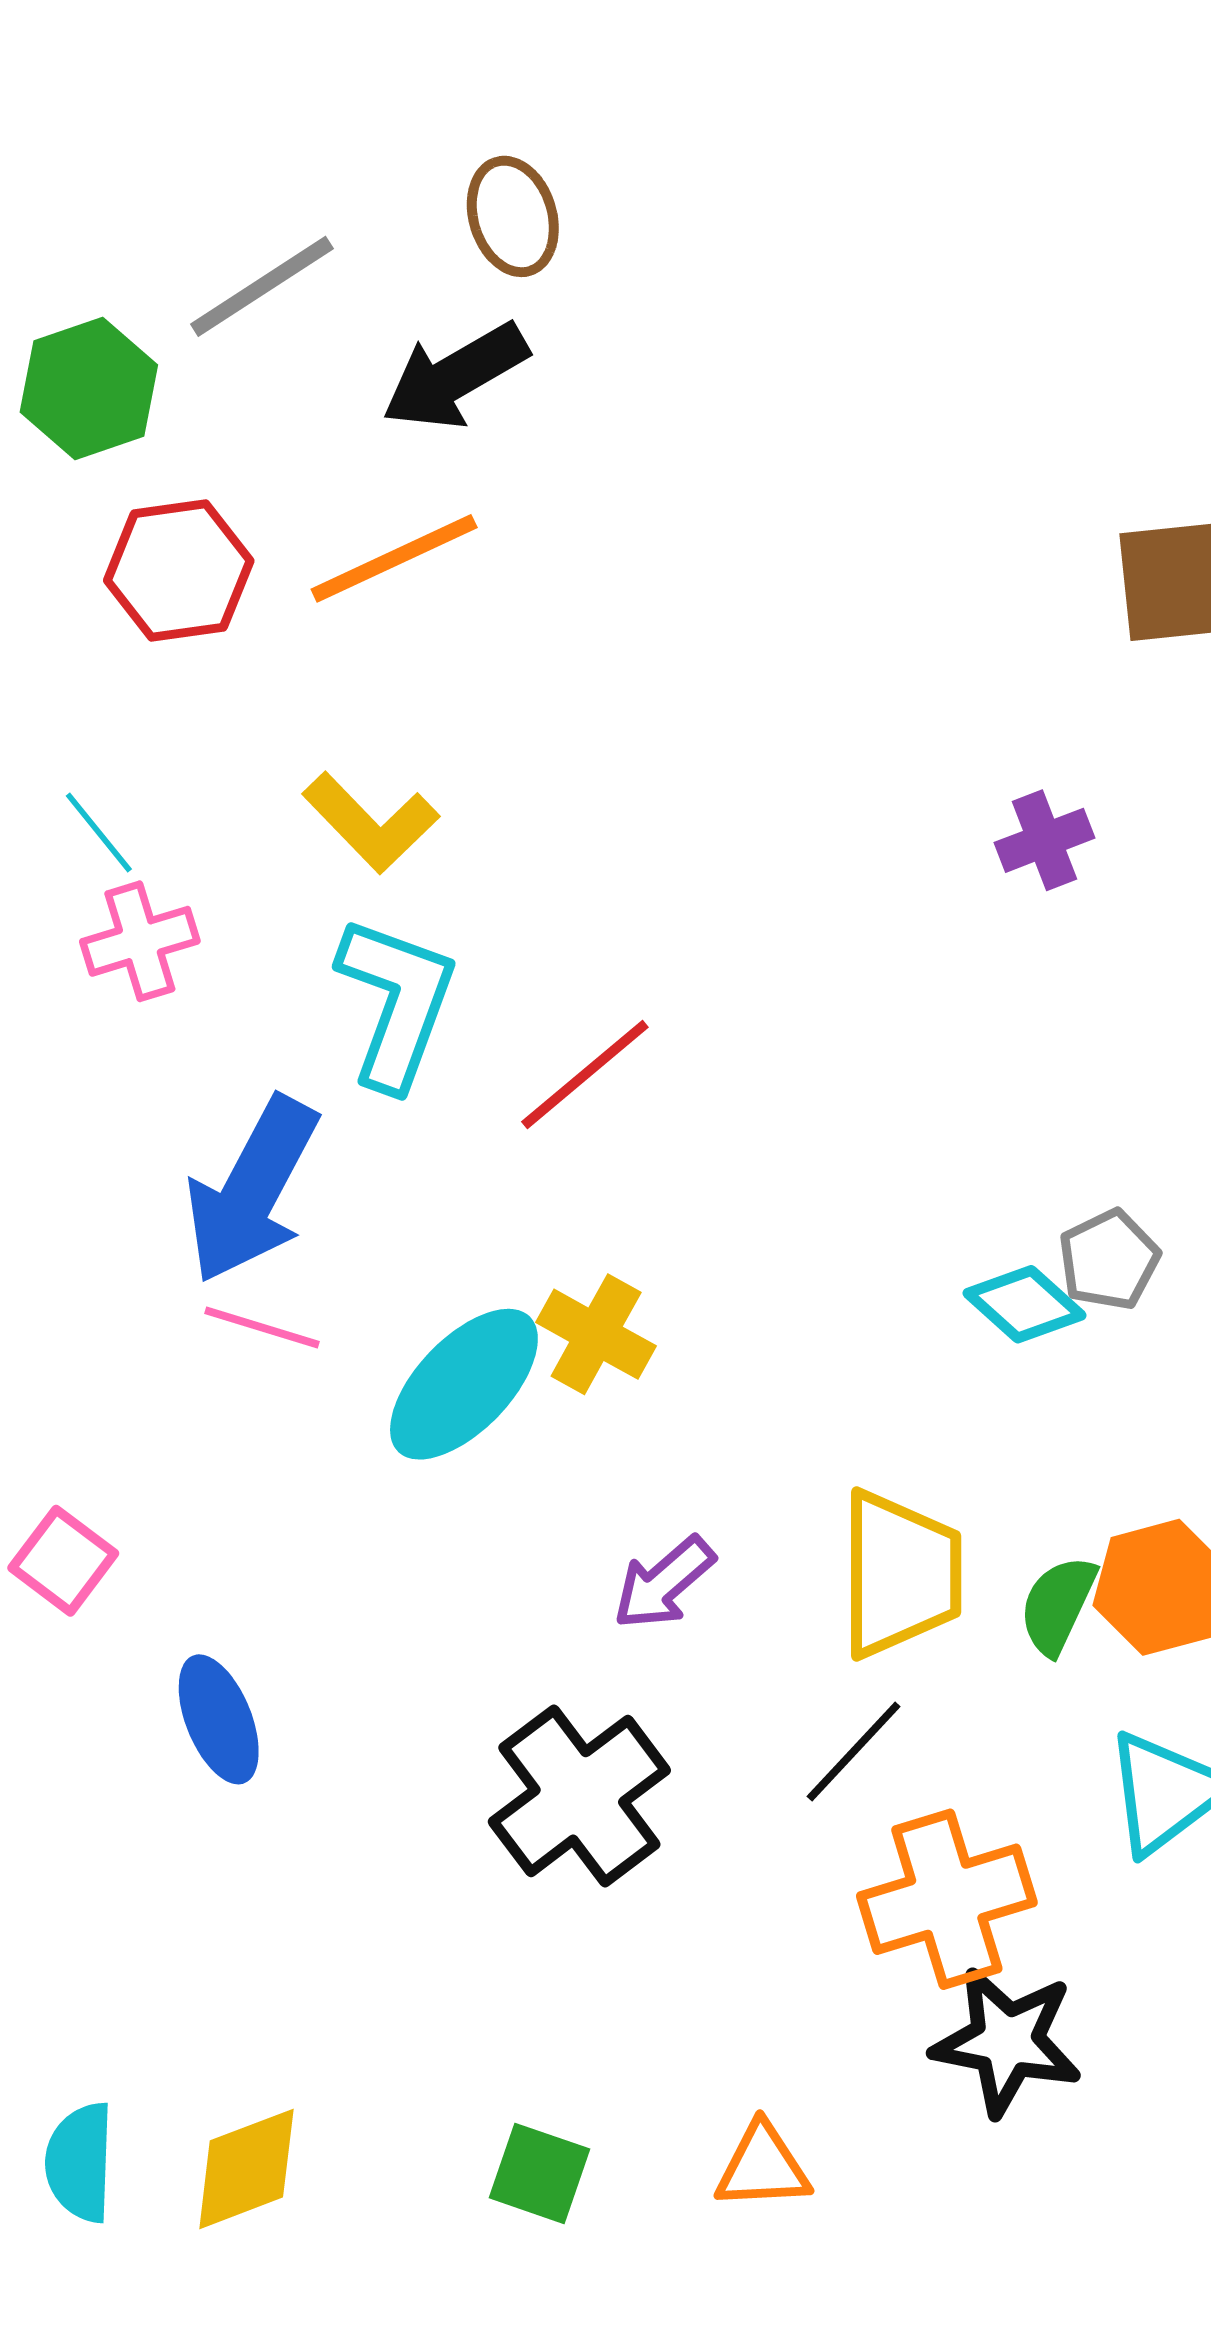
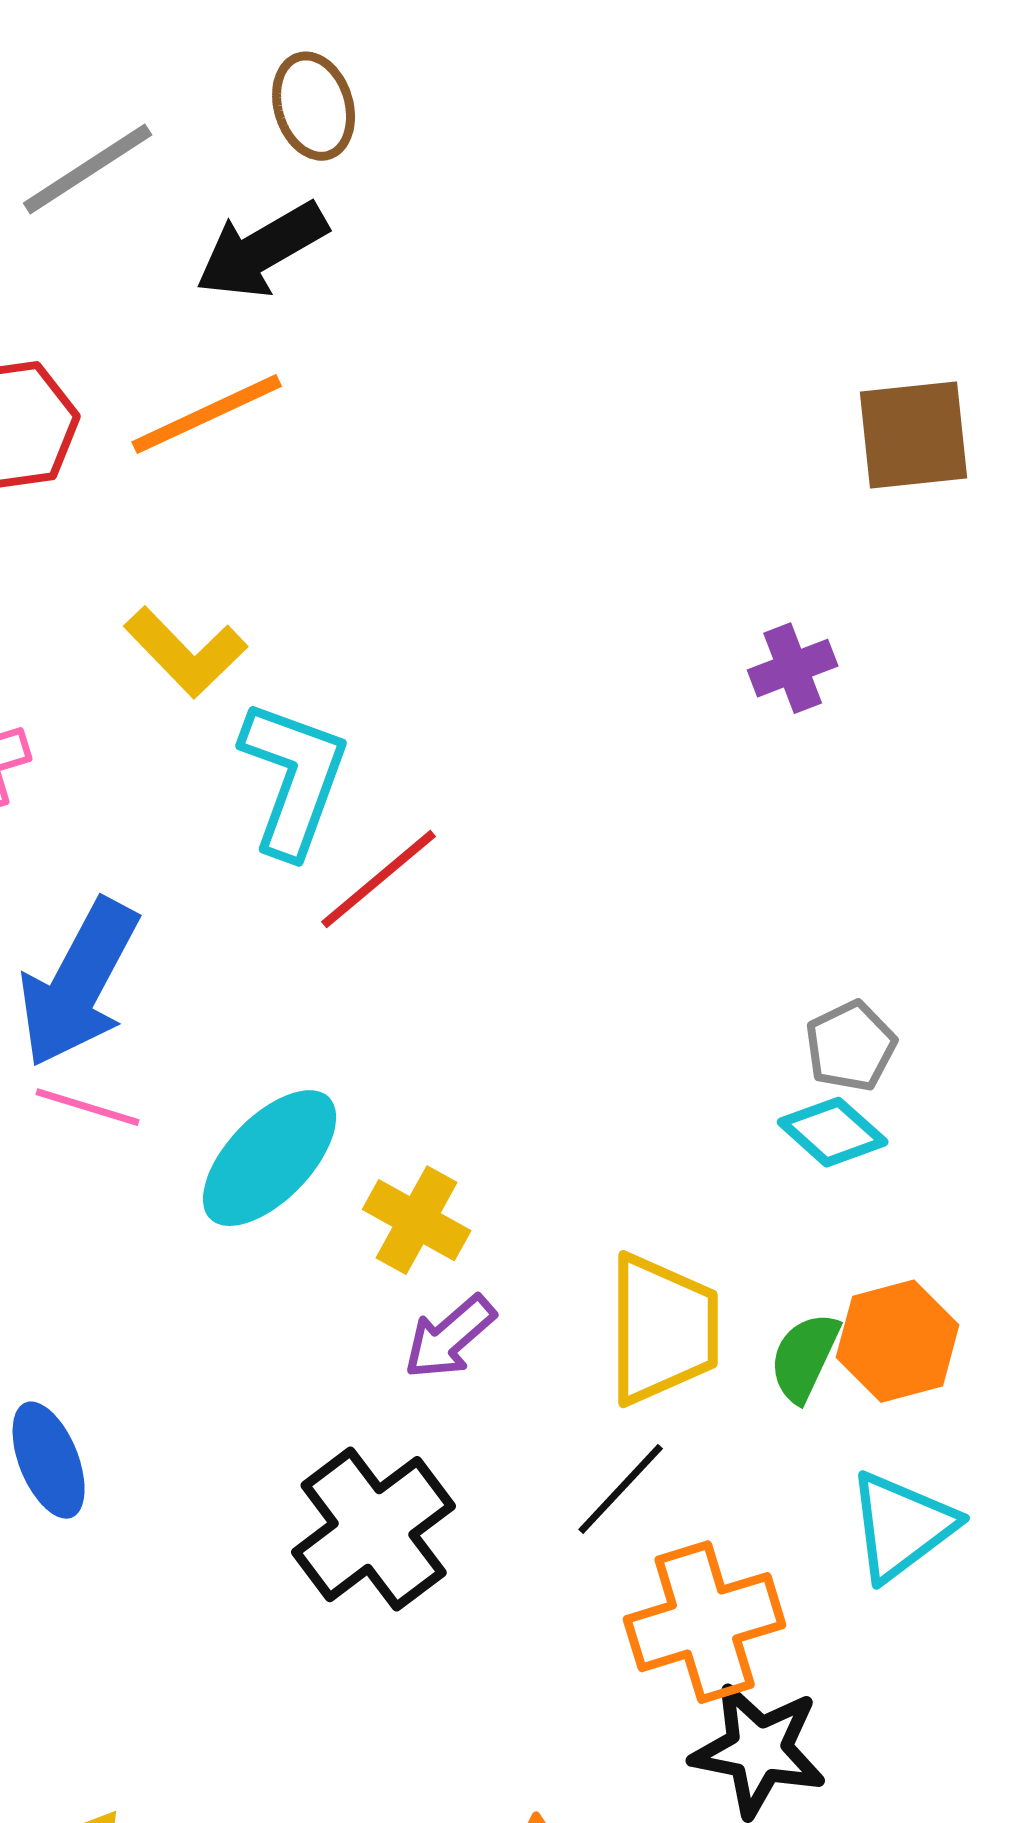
cyan L-shape: (396, 1002) -> (294, 778), moved
cyan diamond: (1025, 1304) -> (833, 1132), moved
yellow cross: (596, 1334) -> (417, 1220), moved

